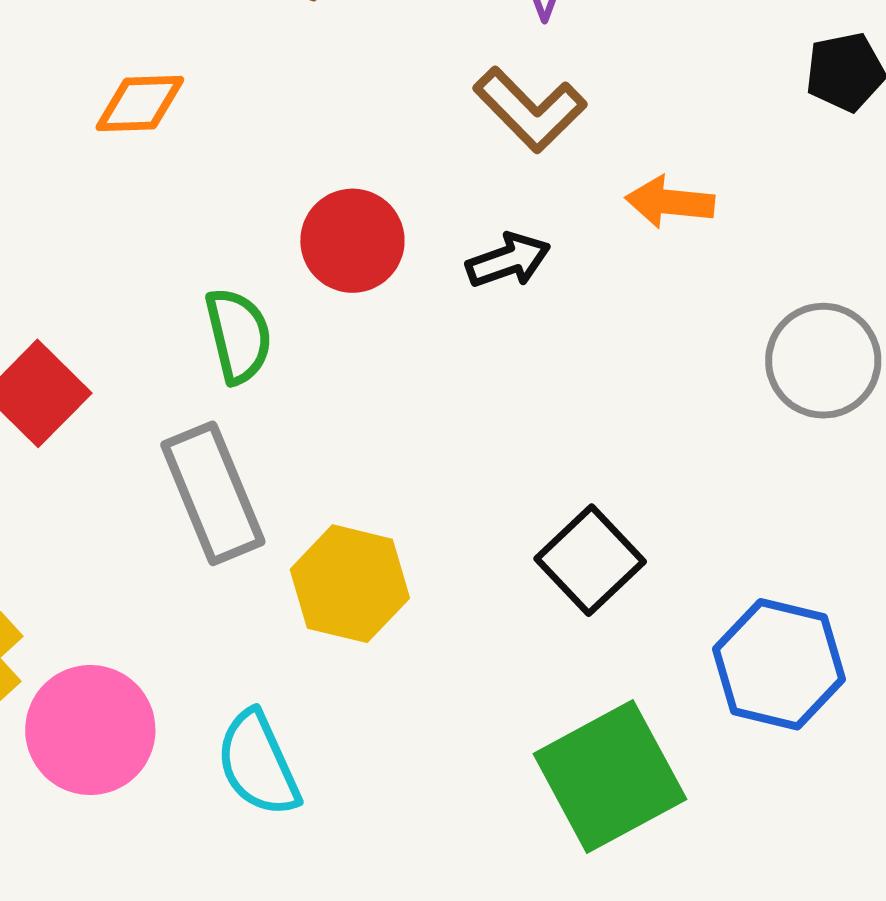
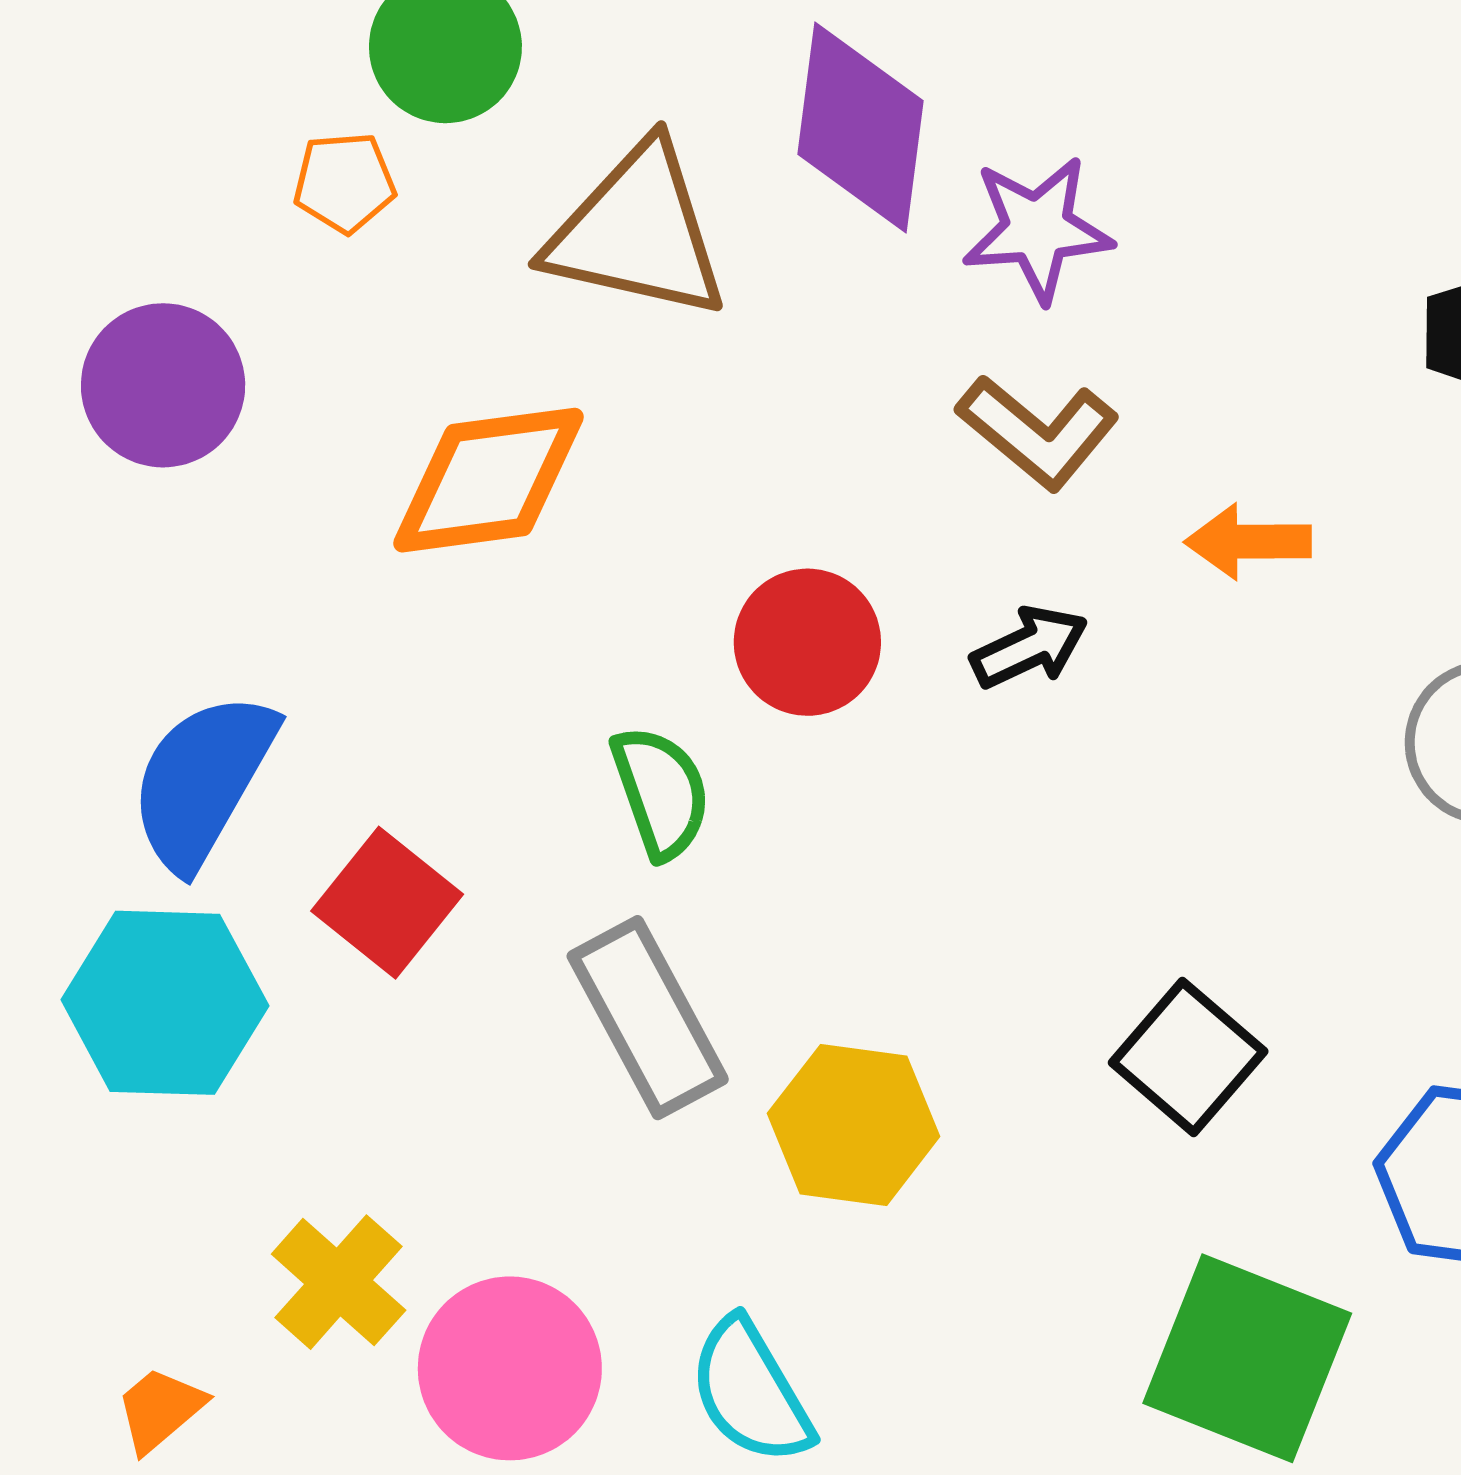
orange diamond: (140, 103) -> (488, 480), size x1.6
green square: (610, 776) -> (1247, 1358), turned -34

